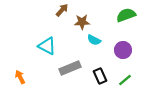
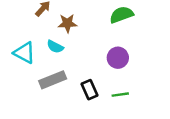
cyan semicircle: (94, 40) -> (55, 47), moved
green line: (125, 80) -> (120, 95), turned 32

